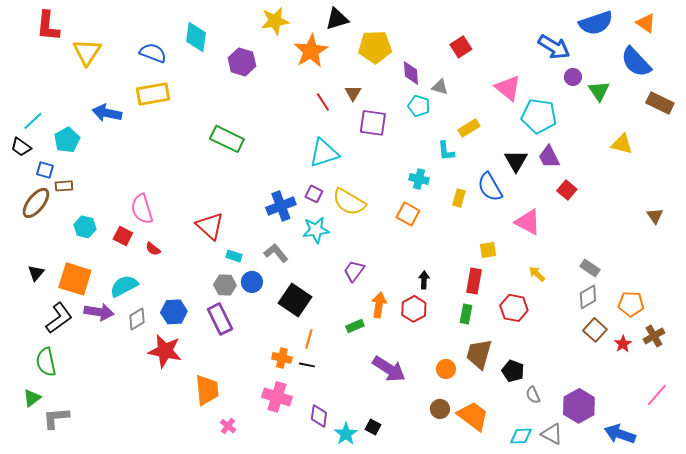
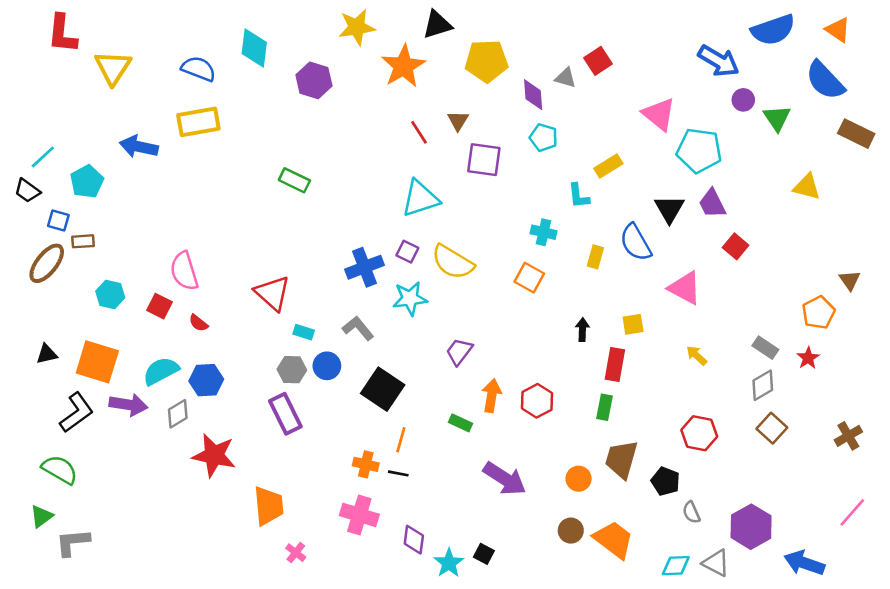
gray triangle: (440, 87) -> (566, 78), moved
green rectangle: (227, 139) -> (294, 180), size x0.7
black triangle: (36, 273) -> (47, 354), turned 36
black arrow: (424, 280) -> (582, 329), moved
orange pentagon: (631, 304) -> (819, 313), moved, turned -30
red hexagon: (514, 308) -> (699, 433), moved
blue hexagon: (174, 312) -> (206, 380), moved
green rectangle: (355, 326) -> (461, 423), turned 48
red star: (623, 344) -> (808, 358), moved
green semicircle: (46, 362) -> (60, 470), turned 132

